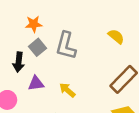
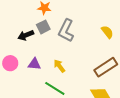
black arrow: (19, 62) -> (26, 35), turned 49
purple triangle: (36, 83) -> (34, 64), moved

